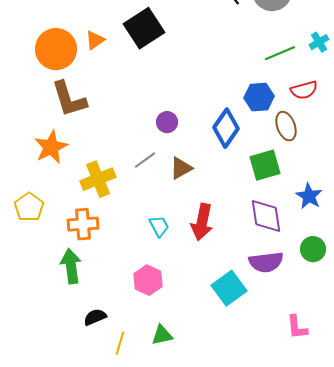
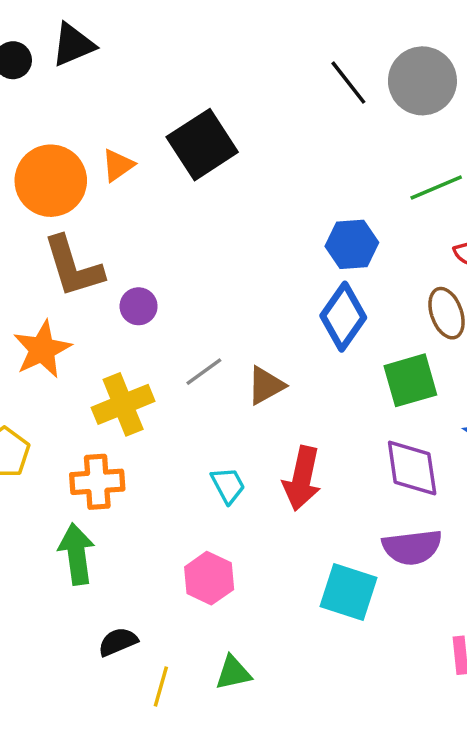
blue hexagon: (259, 97) -> (352, 244), moved
purple circle: (167, 122) -> (139, 306), moved
cyan square: (229, 288) -> (348, 592), turned -36

